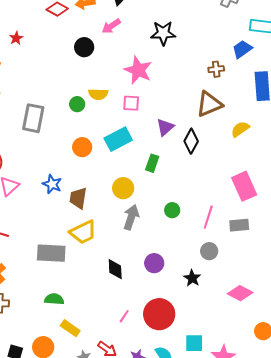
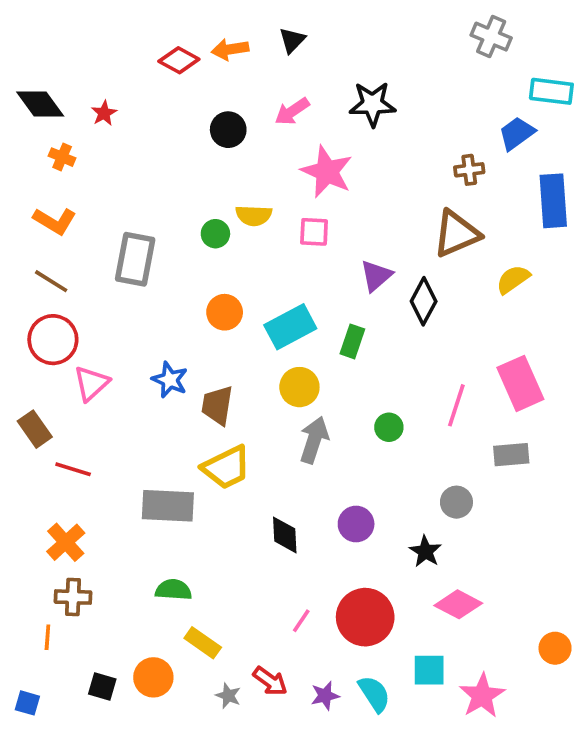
pink arrow: (111, 26) -> (292, 111), moved
cyan rectangle: (118, 139) -> (290, 327), moved
pink line: (208, 217) -> (456, 405), moved
pink diamond: (240, 293) -> (458, 604), moved

